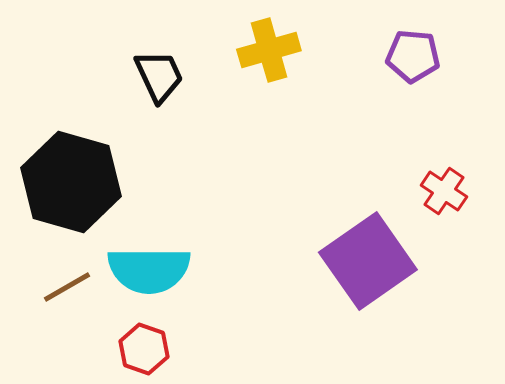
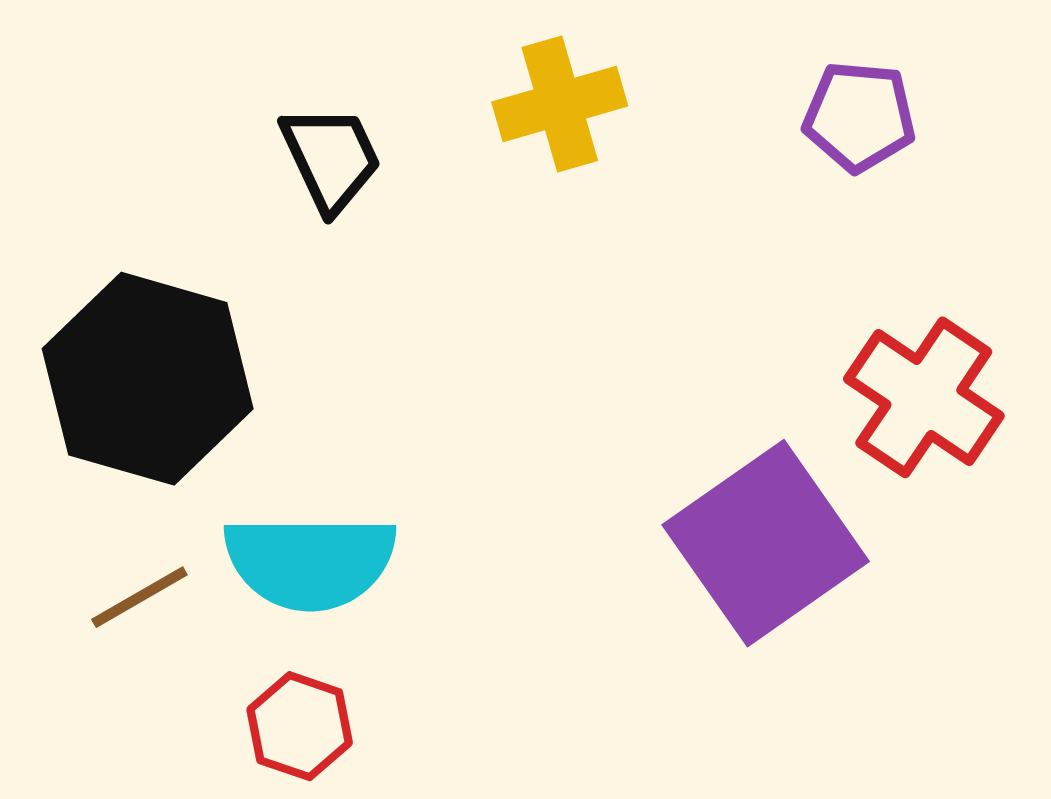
red cross: (444, 191) -> (924, 397), size x1.6

